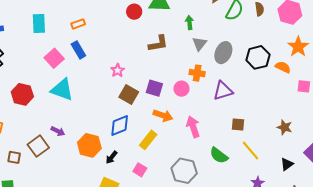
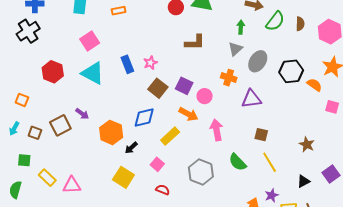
green arrow: (189, 23) -> (241, 27), moved
blue rectangle: (78, 50) -> (127, 64), moved
pink circle: (181, 89) -> (205, 96), moved

